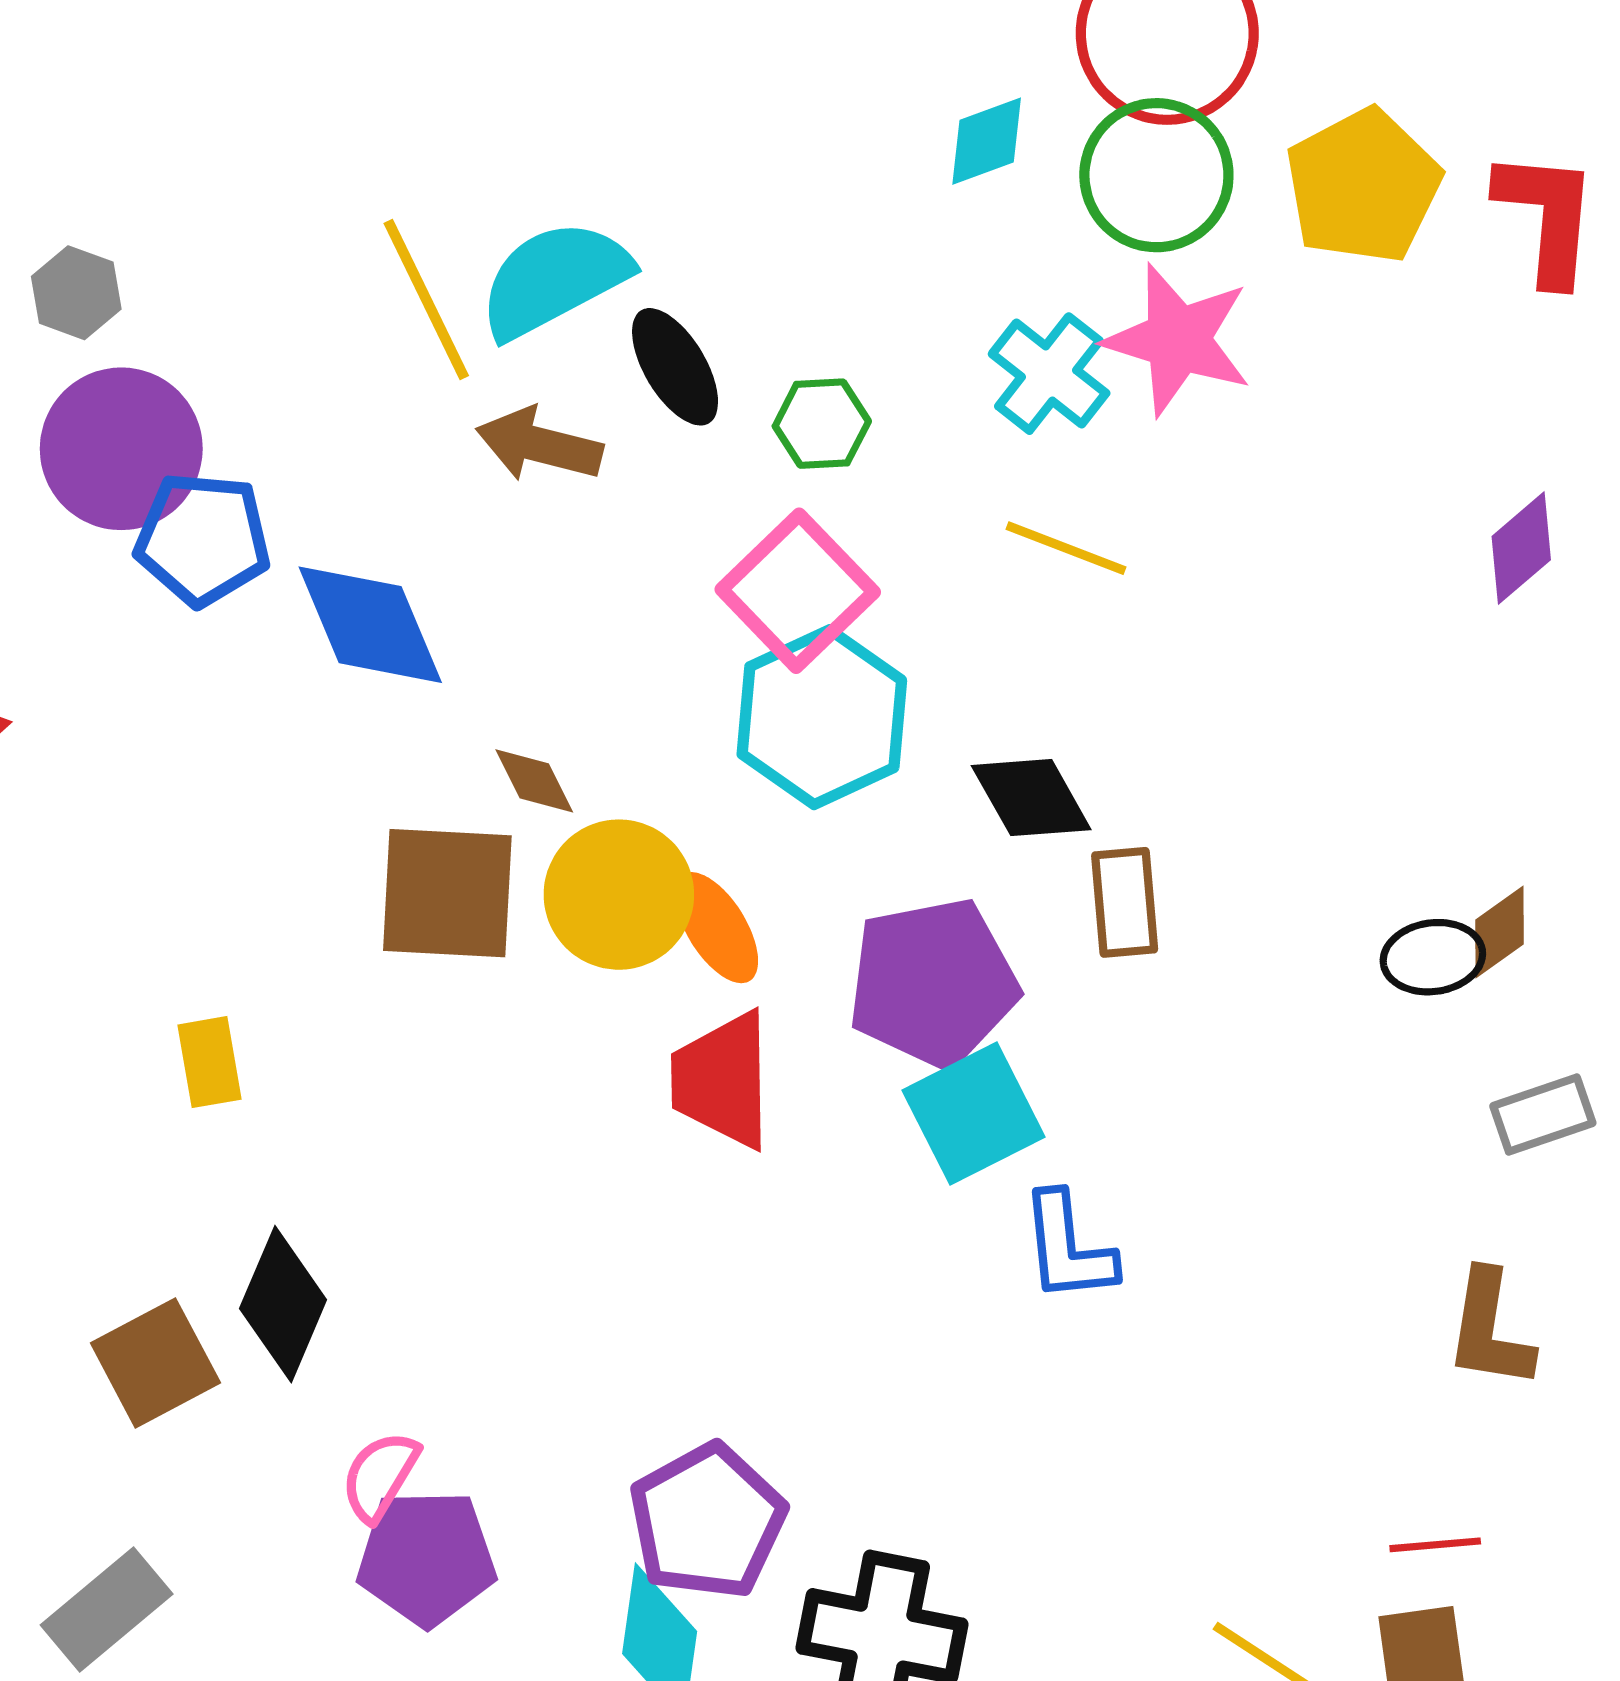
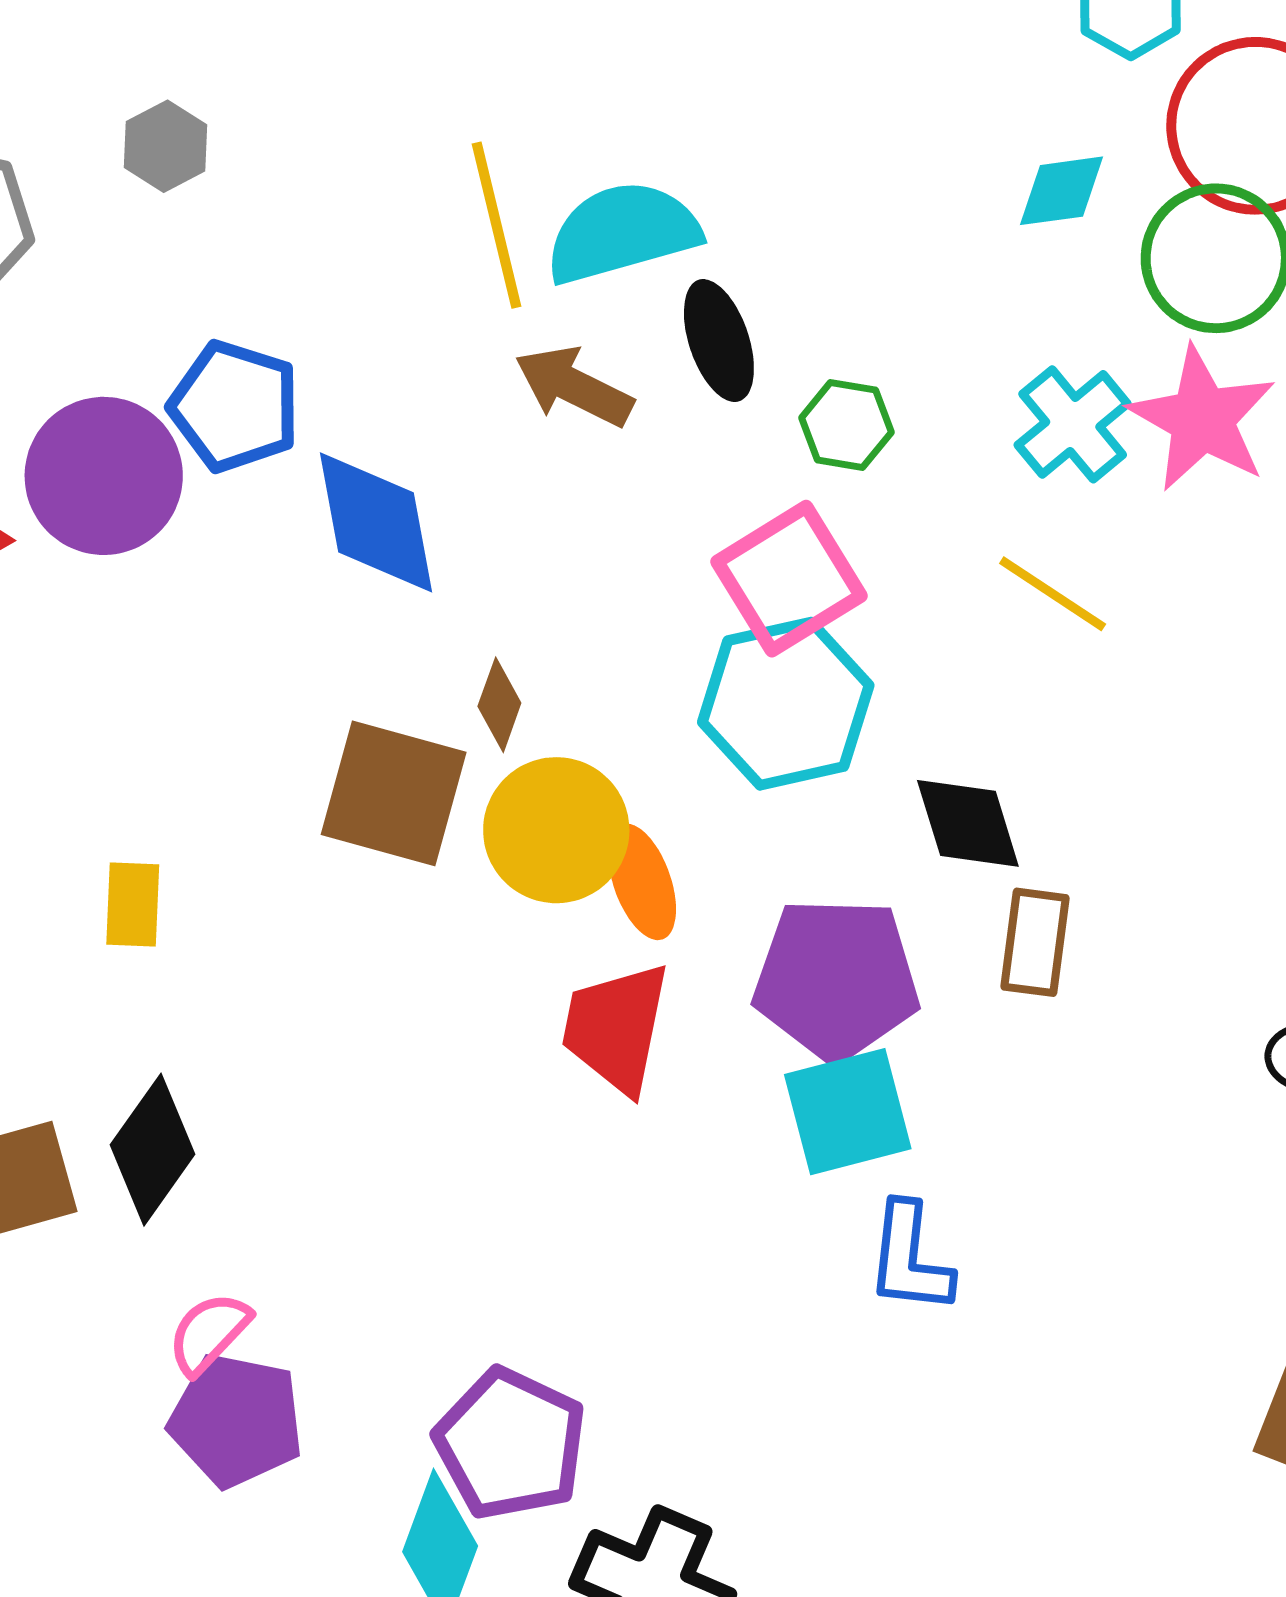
purple circle: (121, 449) -> (104, 476), moved
brown diamond: (534, 781) -> (499, 705), turned 34
purple pentagon: (707, 1521) -> (511, 1444), turned -30

